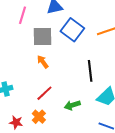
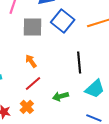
orange arrow: (43, 62) -> (31, 61), moved

